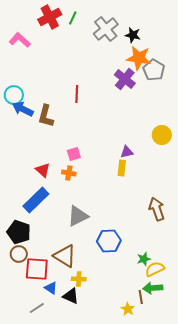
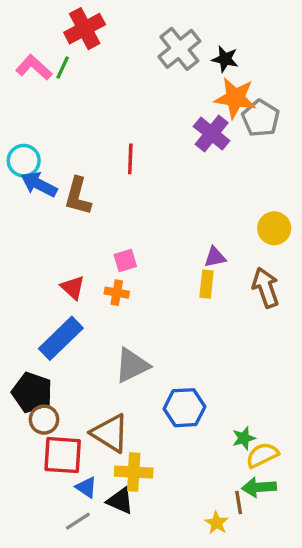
green line: (73, 18) -> (63, 68), moved
brown arrow: (157, 209) -> (266, 288), moved
brown circle: (19, 254) -> (44, 420), moved
yellow cross: (79, 279) -> (134, 472), size x1.5
gray line: (37, 308) -> (78, 521), moved

